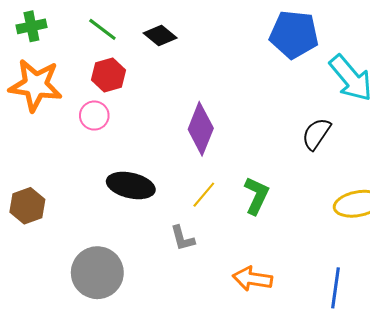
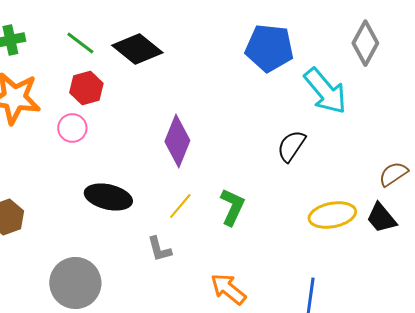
black diamond: (160, 35) -> (137, 49), size x1.5
orange arrow: (252, 279) -> (228, 289), turned 30

